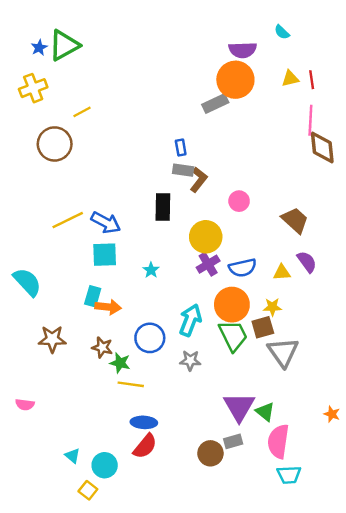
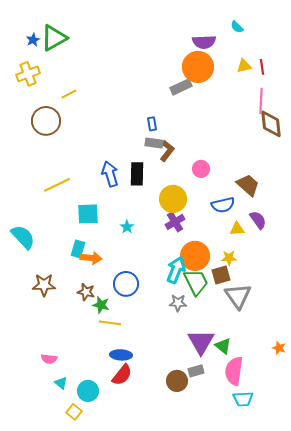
blue arrow: (106, 222) -> (110, 174), moved, turned -135
blue semicircle: (243, 268) -> (223, 205), moved
cyan arrow: (190, 320) -> (176, 270), moved
gray star: (190, 361) -> (178, 303), moved
pink semicircle: (25, 405) -> (49, 359), moved

